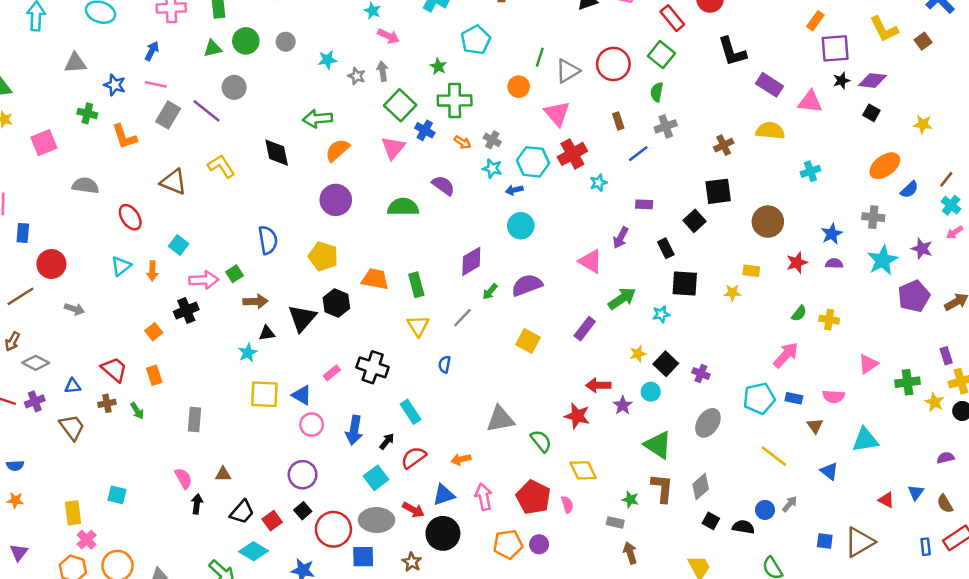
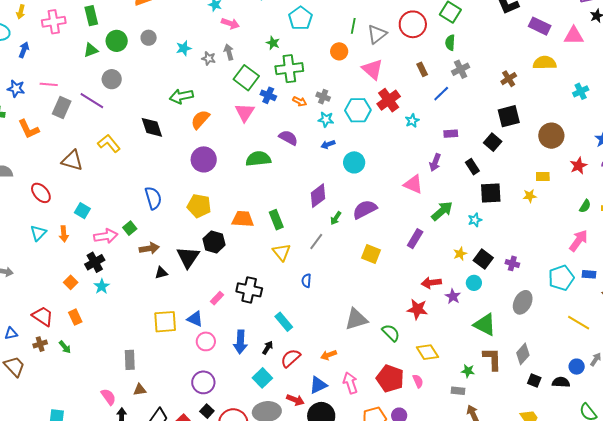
blue arrow: (152, 51) -> (24, 50), moved
blue arrow: (514, 190) -> (328, 144), moved
cyan star: (248, 353) -> (102, 286), moved
gray rectangle: (195, 420) -> (130, 360), moved

